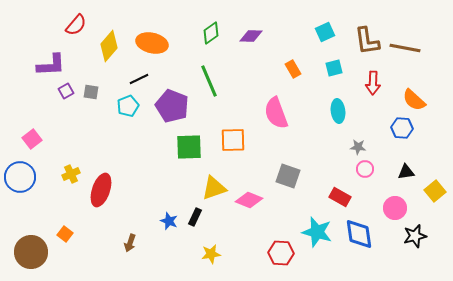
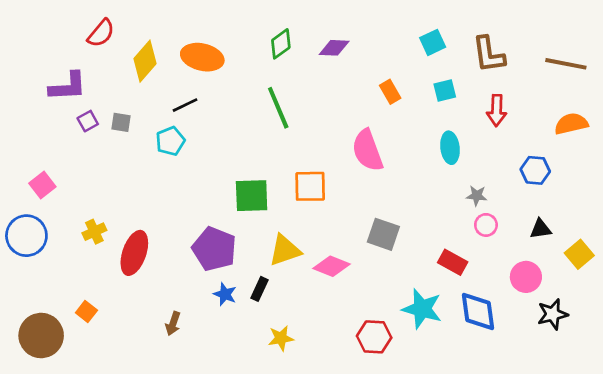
brown line: (405, 48) -> (566, 64), moved
orange semicircle: (414, 100) -> (571, 124), moved, turned 125
purple pentagon: (172, 106) -> (214, 249), moved

